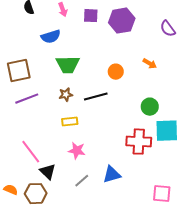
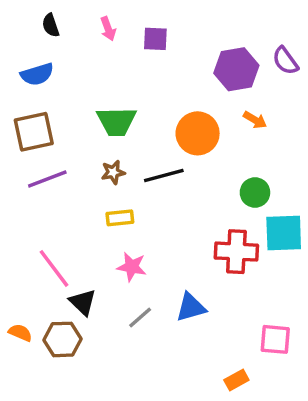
purple hexagon: (122, 21) -> (236, 69), moved
blue semicircle: (51, 37) -> (37, 74), moved
orange circle: (116, 72) -> (198, 133), size x1.6

